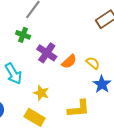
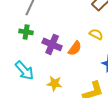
yellow semicircle: (93, 63) -> (96, 34), moved

